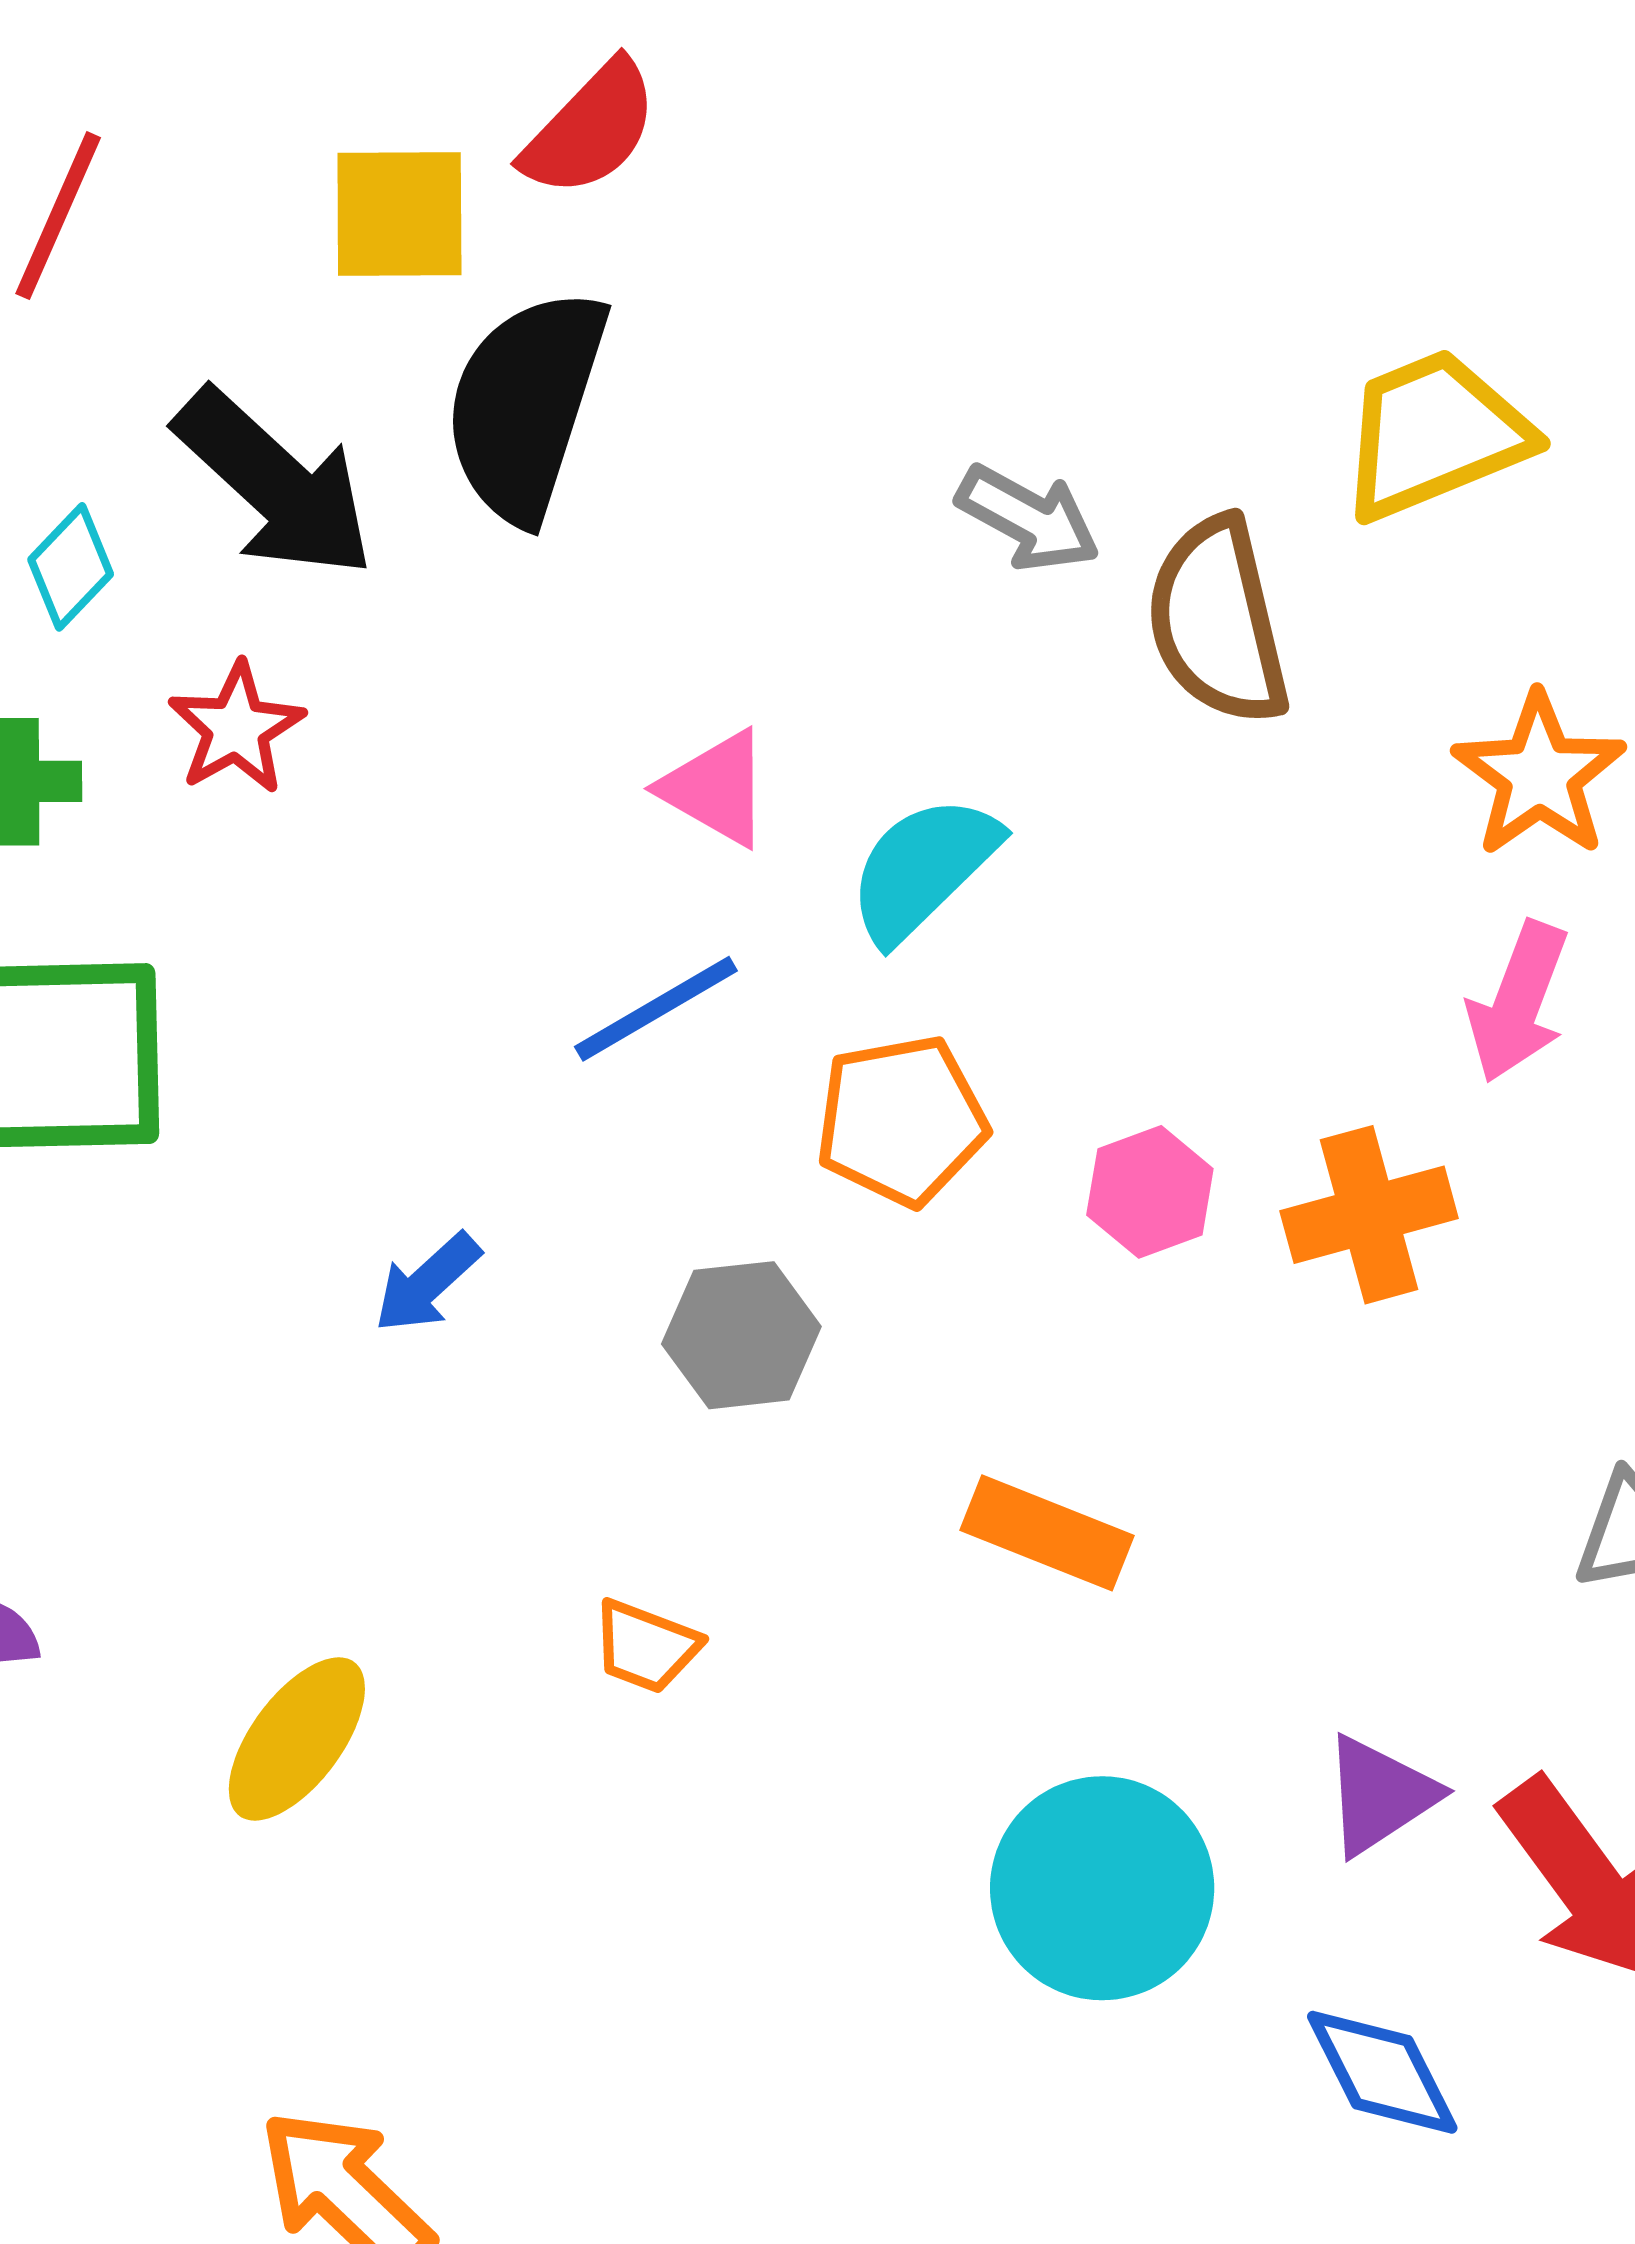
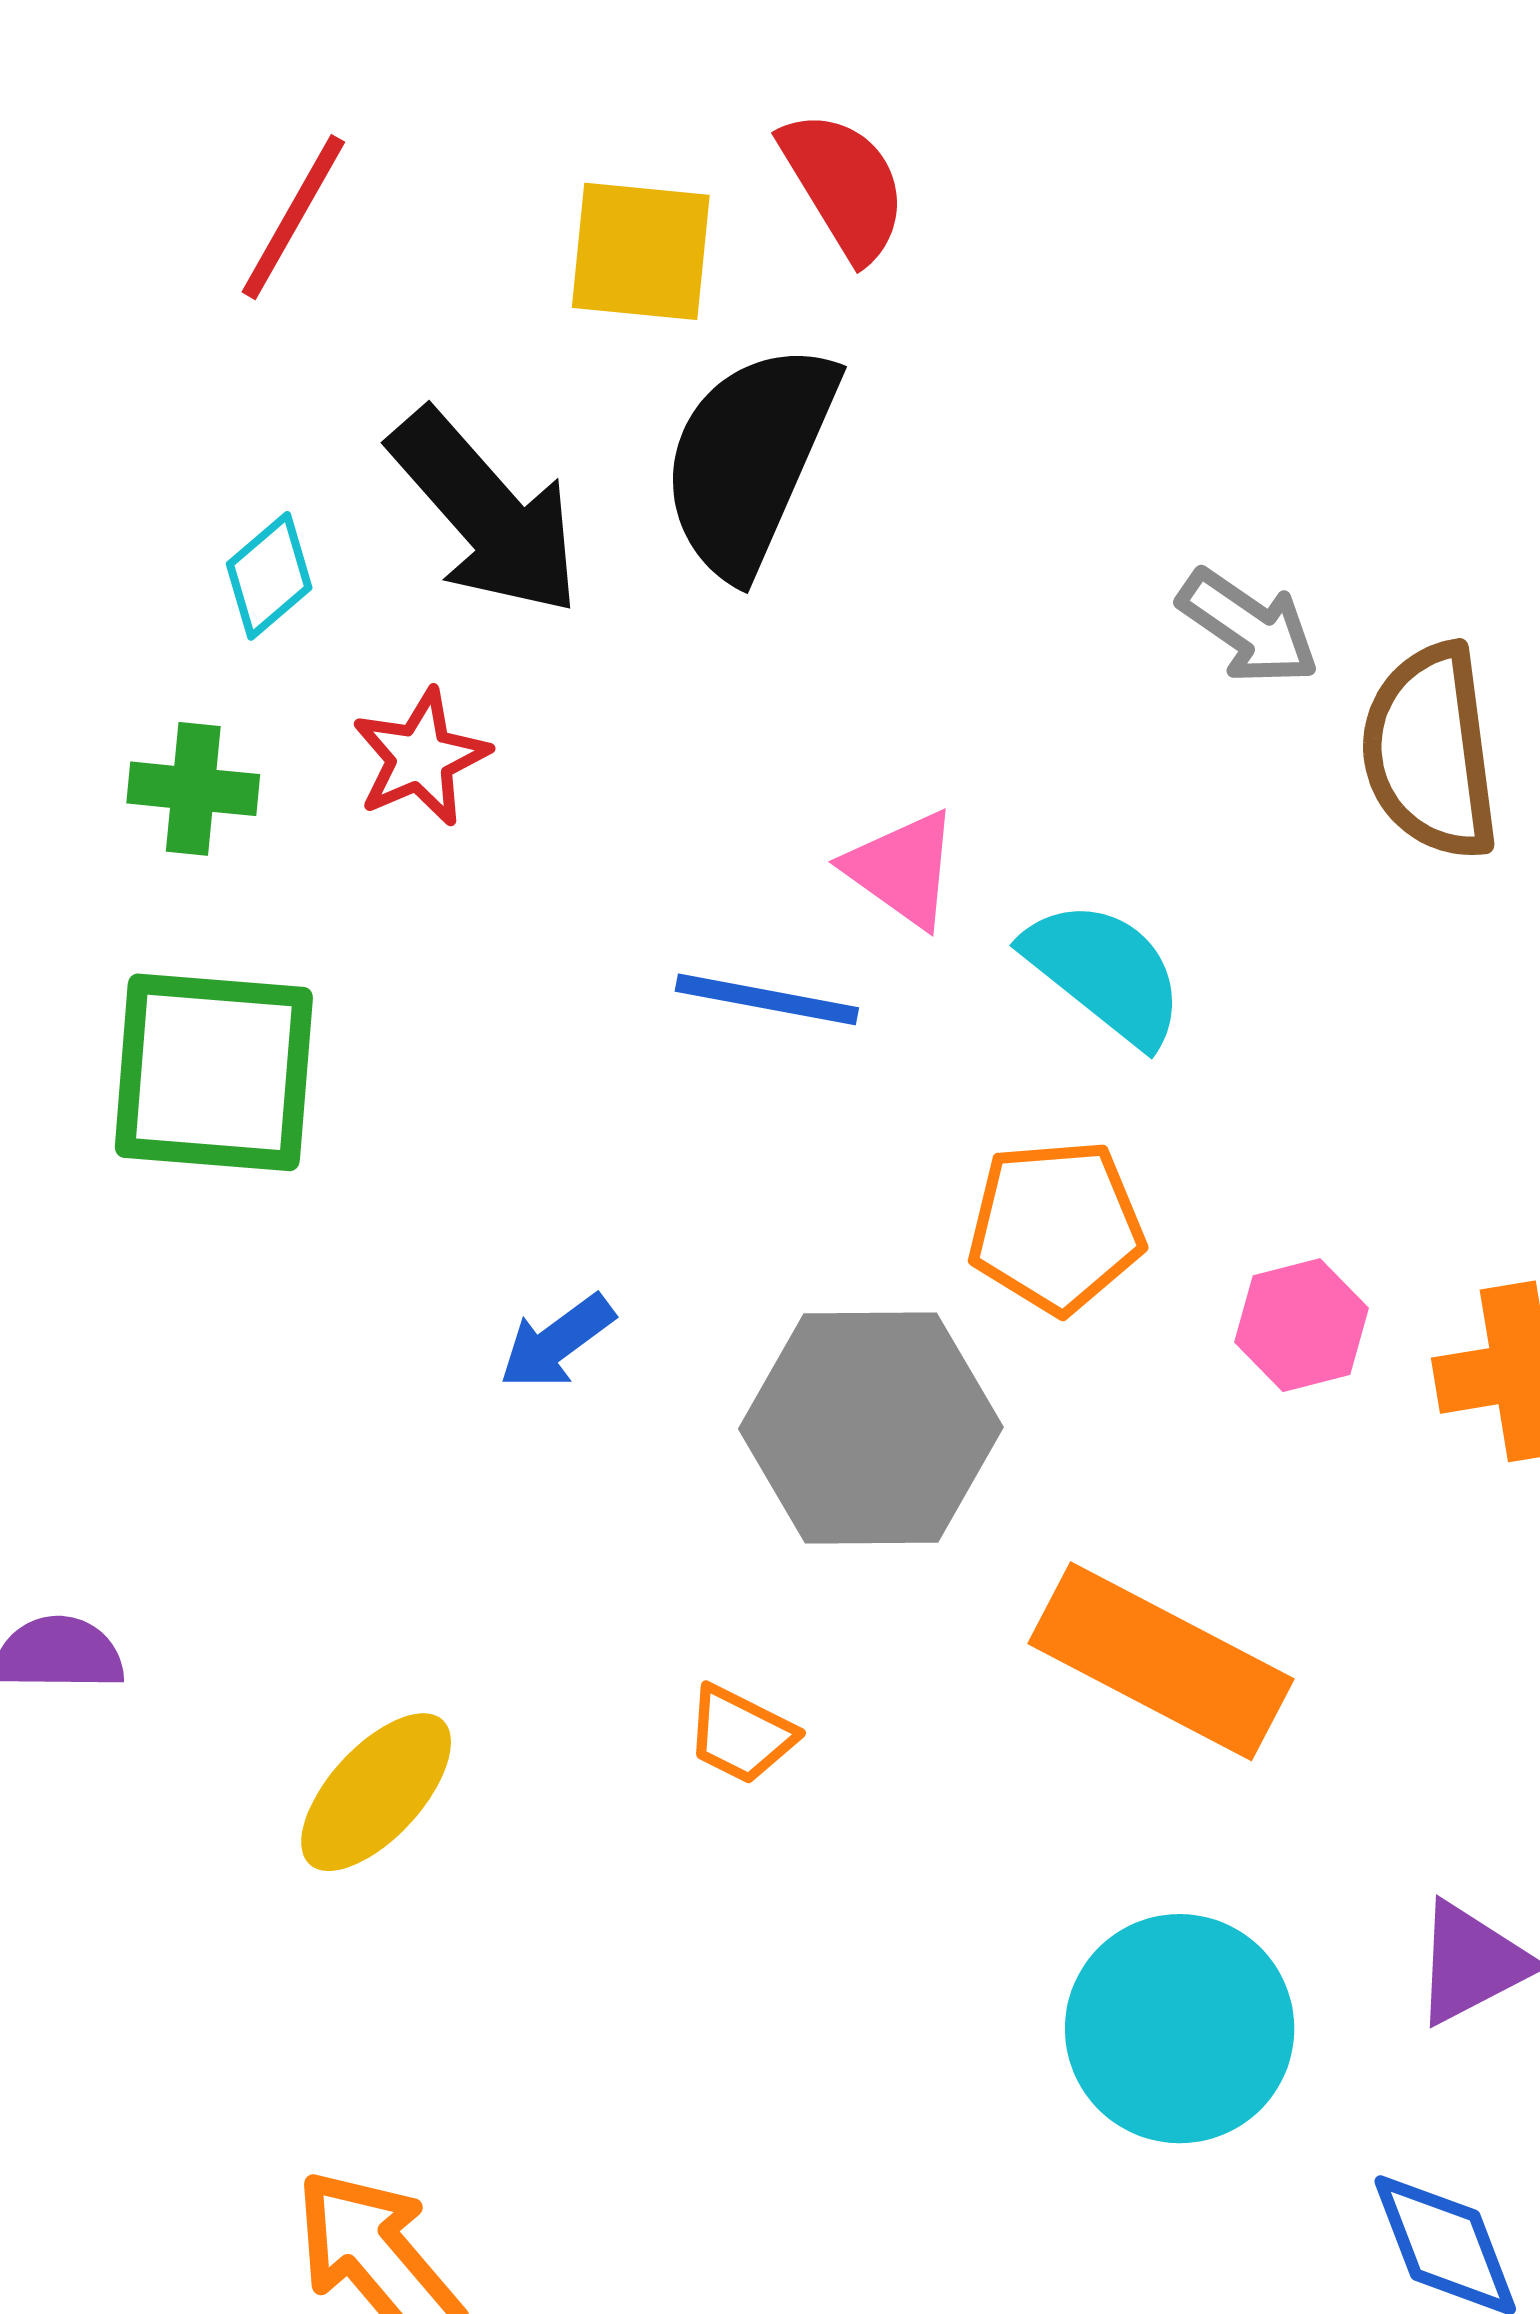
red semicircle: (590, 129) -> (844, 185), turned -81
cyan semicircle: (923, 868) -> (1105, 972), turned 77
blue line: (656, 1009) -> (767, 999), moved, turned 35
gray hexagon: (741, 1335) -> (871, 1428), size x1.6
orange rectangle: (1047, 1533) -> (1161, 1661), size x1.5

